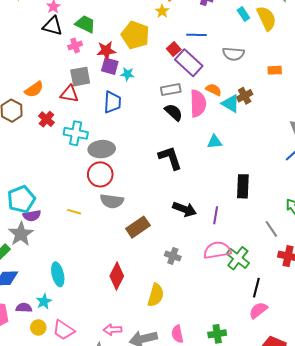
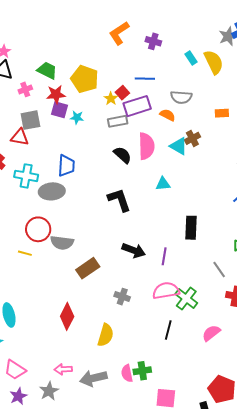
yellow star: (162, 11) -> (111, 99), moved
green trapezoid: (85, 24) -> (47, 70), moved
purple rectangle: (189, 63) -> (137, 106), turned -60
gray rectangle: (171, 90) -> (118, 121), moved
orange semicircle: (214, 90) -> (167, 115), moved
blue trapezoid: (112, 102) -> (66, 166), moved
red circle: (100, 174) -> (38, 229), moved
black line: (256, 288) -> (168, 330), moved
pink semicircle: (258, 310) -> (211, 333), moved
green cross: (217, 334) -> (142, 371), moved

